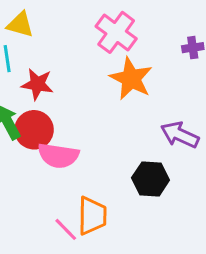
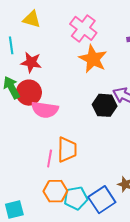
yellow triangle: (20, 25) -> (32, 19), moved
black hexagon: (151, 179) -> (105, 105), moved
pink line: (66, 229) -> (50, 158), turned 54

